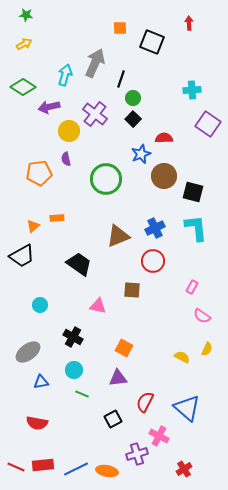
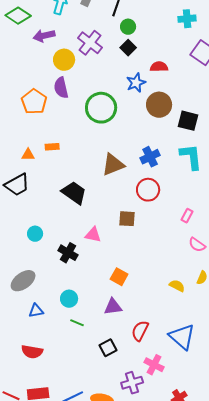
purple semicircle: (66, 159) -> (61, 88), size x1.5
orange pentagon: (39, 173) -> (34, 102), turned -30
orange triangle: (33, 226) -> (28, 155), turned 40
black cross: (73, 337) -> (68, 253), moved

